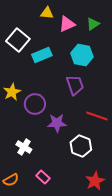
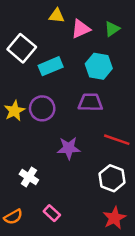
purple trapezoid: (75, 85) -> (90, 102), turned -70
purple circle: (35, 104) -> (42, 108), moved
white hexagon: (81, 146) -> (112, 178), moved

